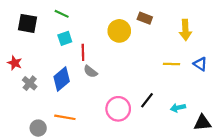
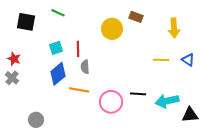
cyan square: (65, 38) -> (56, 48), moved
gray semicircle: (90, 71) -> (85, 67), turned 48
gray cross: (30, 83) -> (12, 78), moved
black line: (147, 100) -> (138, 94), turned 56
cyan arrow: (178, 108) -> (167, 101), size x1.6
orange line: (65, 117) -> (79, 90), moved

